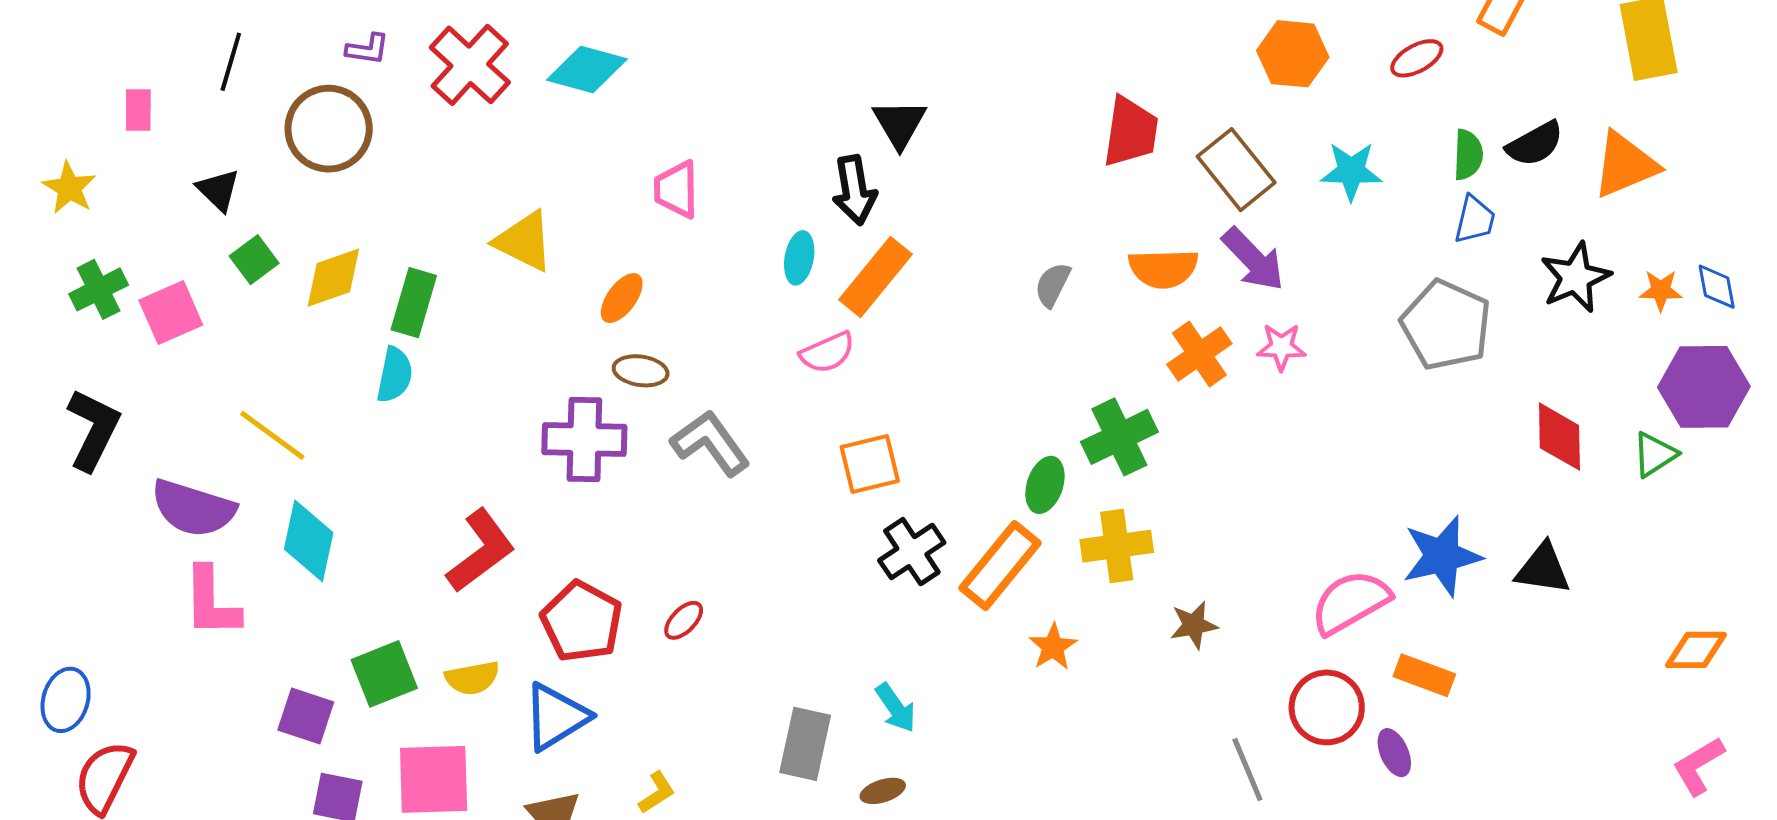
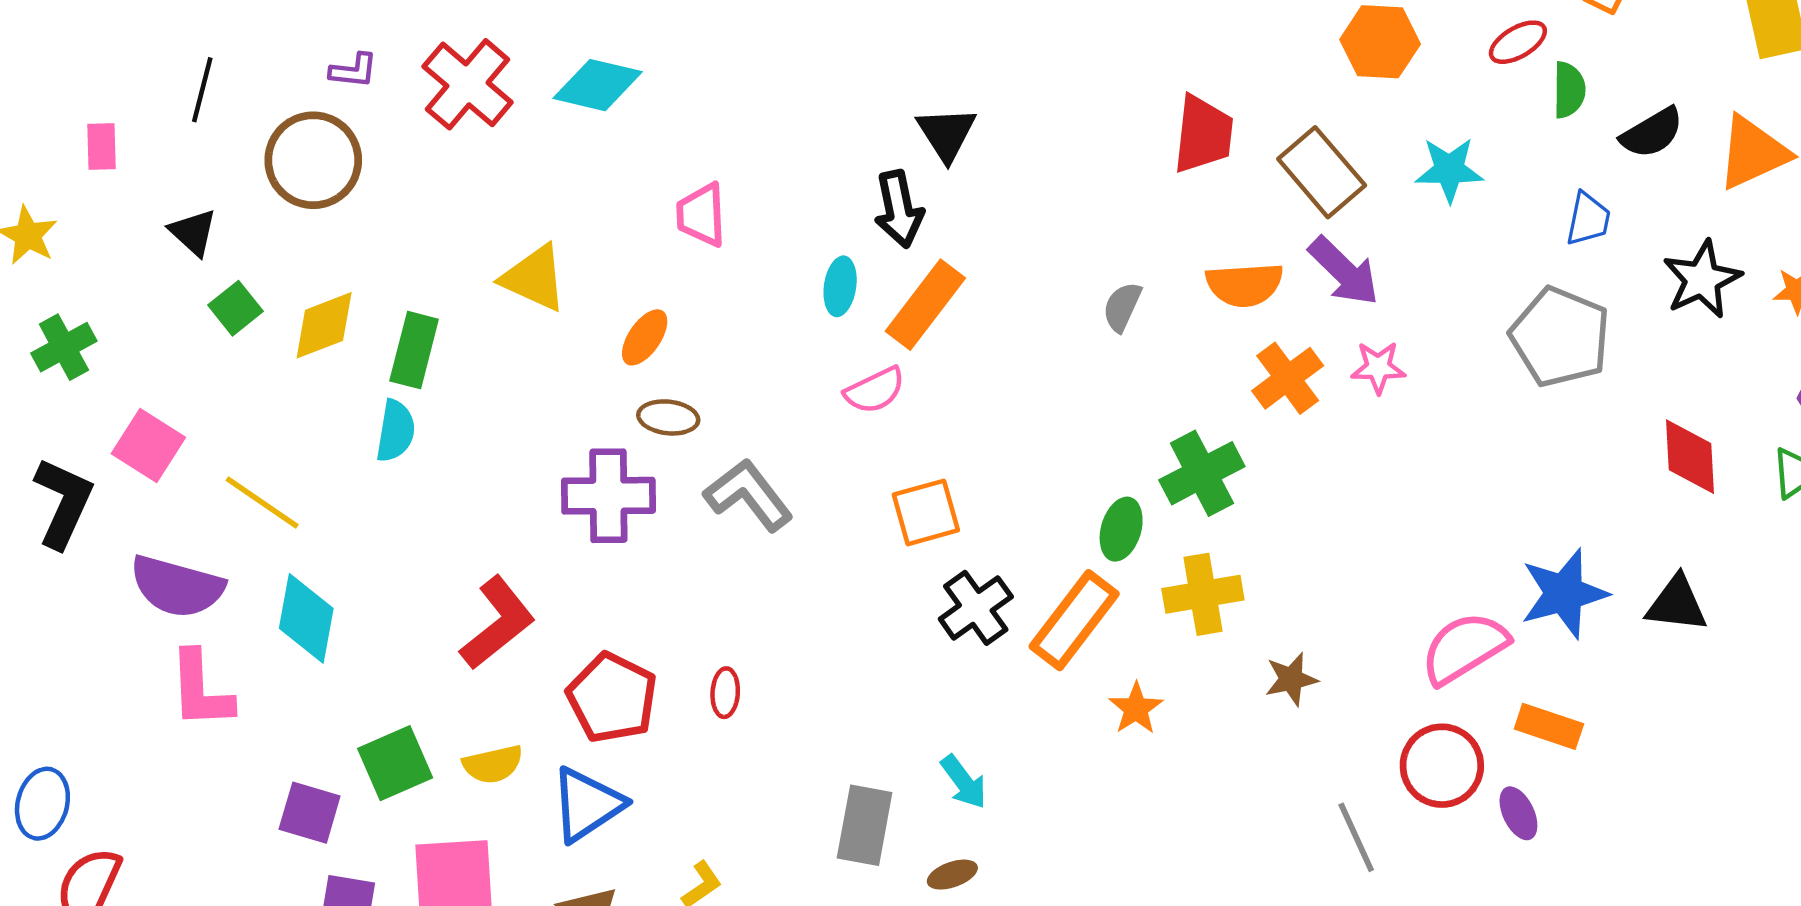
green semicircle: (1468, 155) -> (1569, 90), moved
pink square: (171, 313) -> (148, 445), moved, turned -32
red ellipse: (684, 620) -> (725, 693), turned -39

